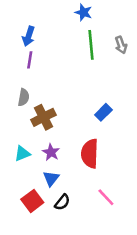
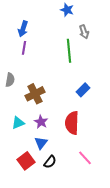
green line: (91, 45) -> (69, 51), moved
gray arrow: (121, 45) -> (84, 32), moved
gray semicircle: (24, 97) -> (10, 80), moved

